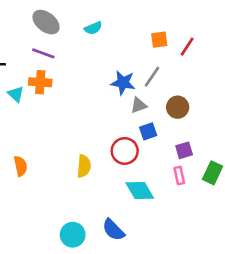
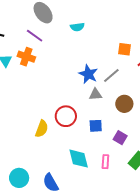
blue square: (148, 131) -> (96, 126), moved
purple square: (184, 150) -> (120, 138), turned 32
red circle: (125, 151) -> (66, 116), moved
pink rectangle: (179, 175) -> (105, 162), moved

